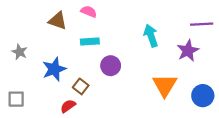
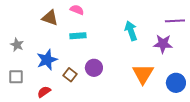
purple star: (188, 51) -> (163, 44), turned 30
purple circle: (111, 66) -> (94, 68), moved
gray square: (16, 99) -> (16, 77), moved
red semicircle: (68, 106) -> (44, 92), moved

